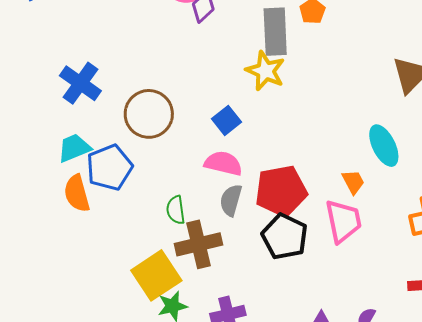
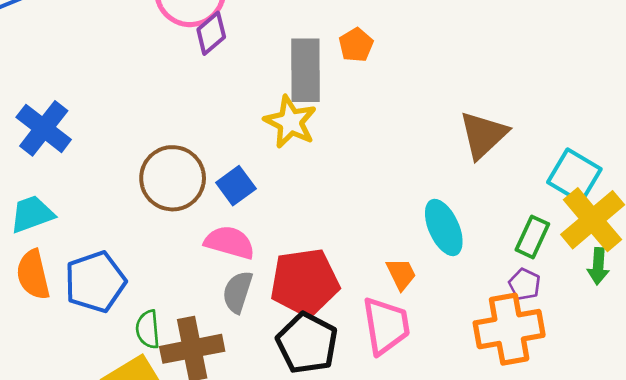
brown circle: (149, 114) -> (173, 178), moved
blue pentagon: (109, 167) -> (95, 282), moved
green semicircle: (176, 210) -> (148, 329), moved

